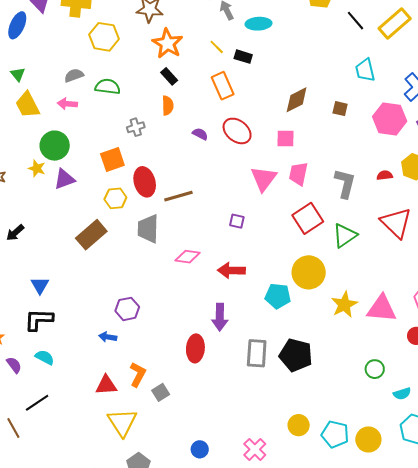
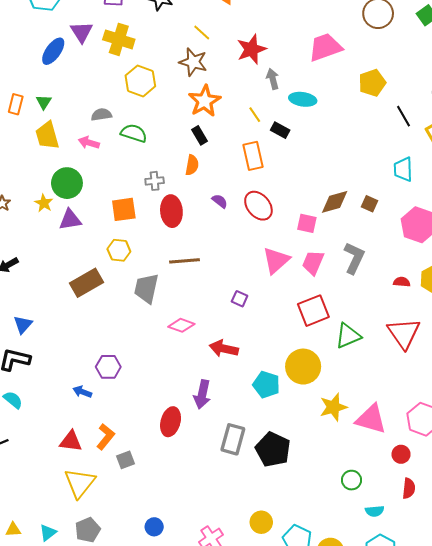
brown diamond: (297, 100) -> (335, 202), moved
red ellipse: (145, 182) -> (171, 211), moved
gray L-shape: (345, 183) -> (354, 258), moved

